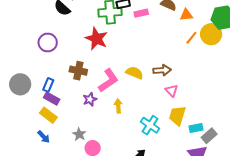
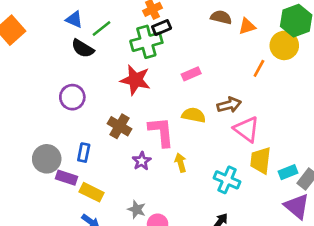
pink rectangle: (141, 13) -> (191, 74), moved
orange line: (191, 38) -> (259, 68), moved
brown cross: (78, 71) -> (120, 126), turned 30
pink L-shape: (108, 81) -> (161, 132), turned -50
pink triangle: (172, 91) -> (247, 129), size x1.5
purple rectangle: (52, 98) -> (67, 178), moved

